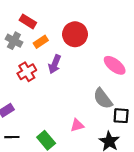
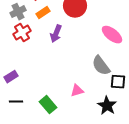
gray cross: (14, 41) -> (18, 12), turned 35
red cross: (27, 72) -> (22, 33), moved

